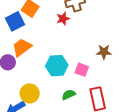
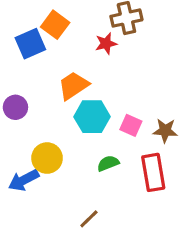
orange trapezoid: (22, 47) -> (73, 86), moved
brown star: (104, 52) -> (165, 131), moved

